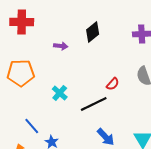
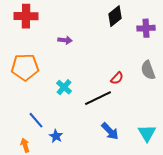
black diamond: (93, 32) -> (115, 16), moved

